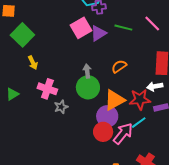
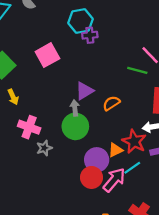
pink square: (81, 28) -> (47, 55), moved
green line: (123, 28) -> (137, 70), moved
purple triangle: (98, 33) -> (84, 91), moved
orange triangle: (114, 100) -> (115, 150), moved, size x0.6
red star: (140, 100) -> (134, 141), turned 30

